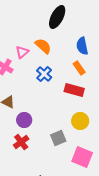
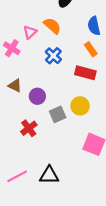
purple circle: (24, 120) -> (37, 96), moved
yellow circle: (80, 121) -> (80, 106), moved
gray square: (58, 138) -> (58, 114), moved

